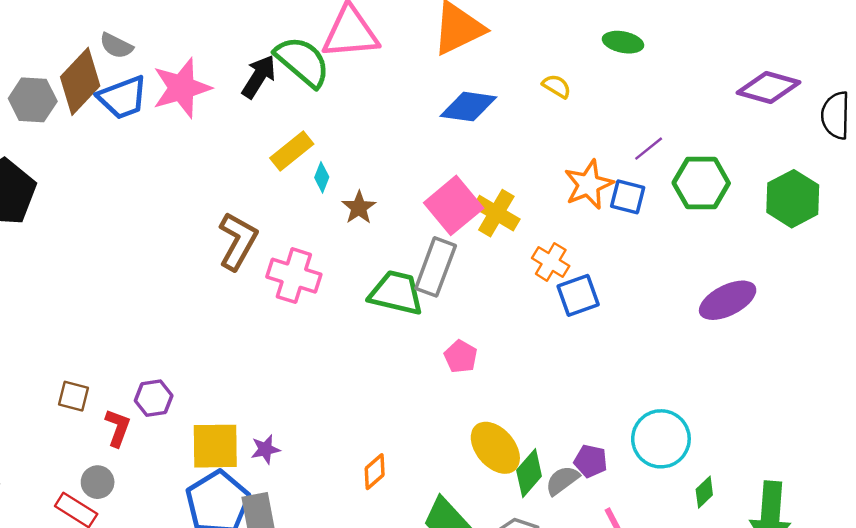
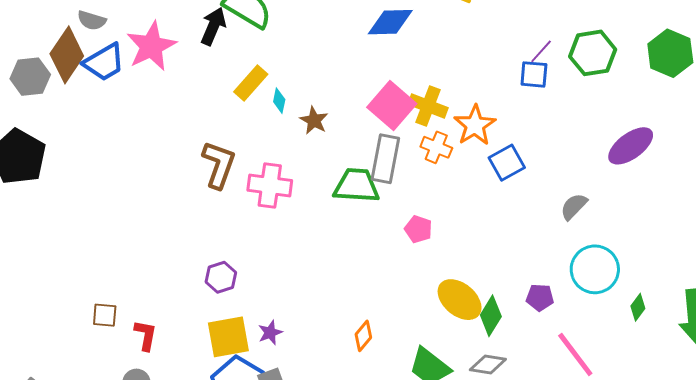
purple line: (649, 149) -> (541, 51), moved
orange star: (589, 184) -> (475, 125), moved
orange cross: (551, 262) -> (436, 147), moved
purple hexagon: (154, 398) -> (221, 277), moved
gray semicircle: (562, 480) -> (574, 207), moved

